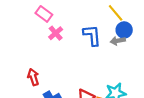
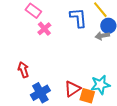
blue L-shape: (92, 35) -> (78, 18), moved

